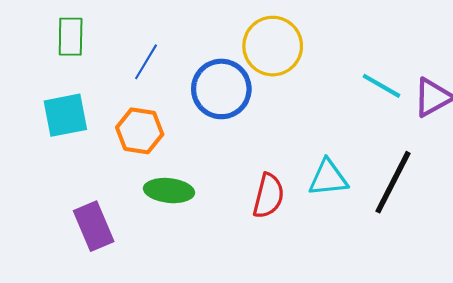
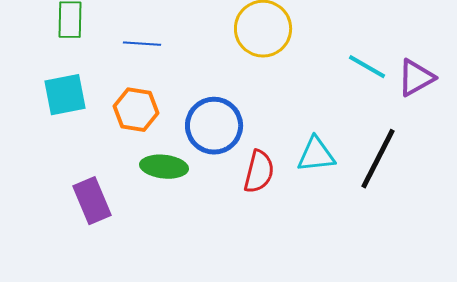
blue line: (146, 62) -> (142, 44), turned 63
blue circle: (221, 89) -> (214, 126), moved

